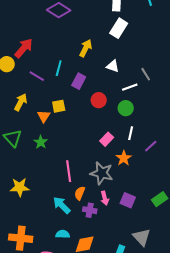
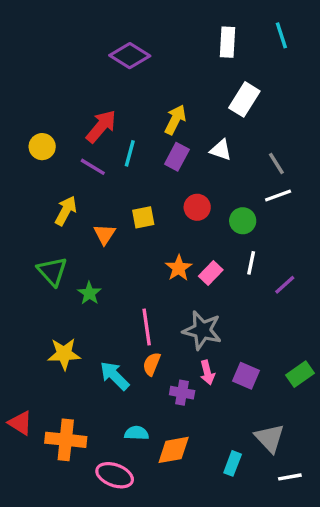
white rectangle: (119, 28) -> (244, 99), moved
red arrow: (24, 48) -> (101, 126), moved
purple rectangle: (79, 81) -> (177, 157), moved
white line: (130, 87) -> (278, 195), moved
yellow square: (59, 106) -> (143, 217), moved
green star: (41, 142) -> (89, 293), moved
orange star: (124, 158) -> (179, 268), moved
orange semicircle: (80, 193) -> (152, 364), moved
cyan arrow: (62, 205) -> (115, 376), moved

